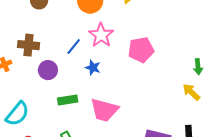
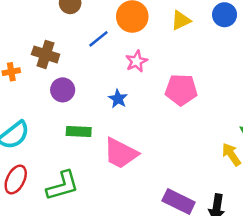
pink star: (101, 35) -> (136, 61), size x0.7
blue line: (74, 47) -> (98, 39), moved

